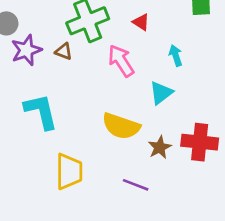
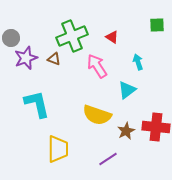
purple line: (136, 185) -> (108, 159), turned -54

